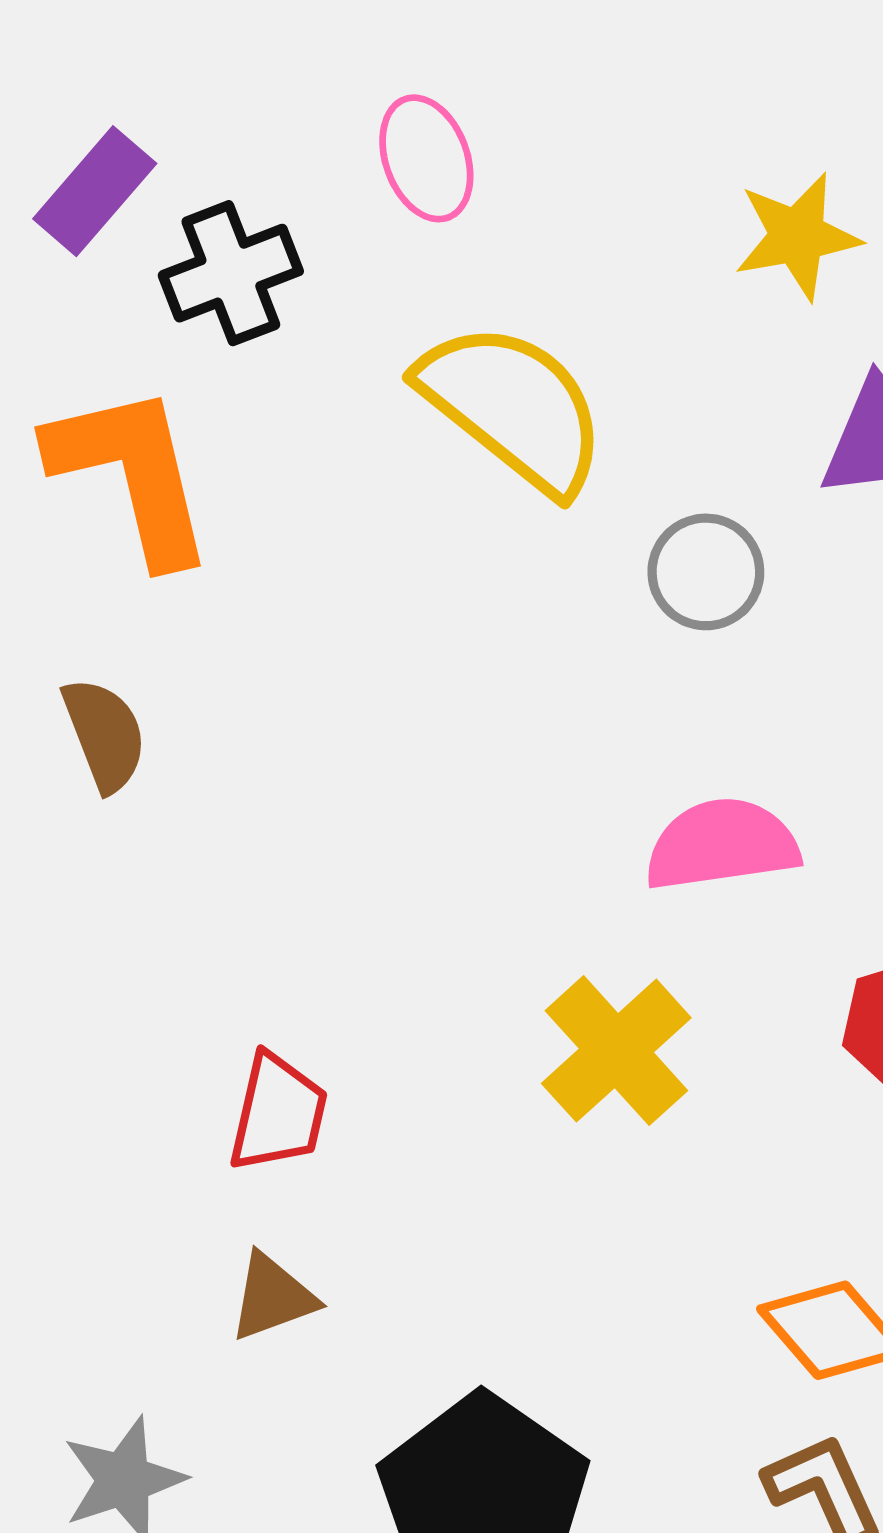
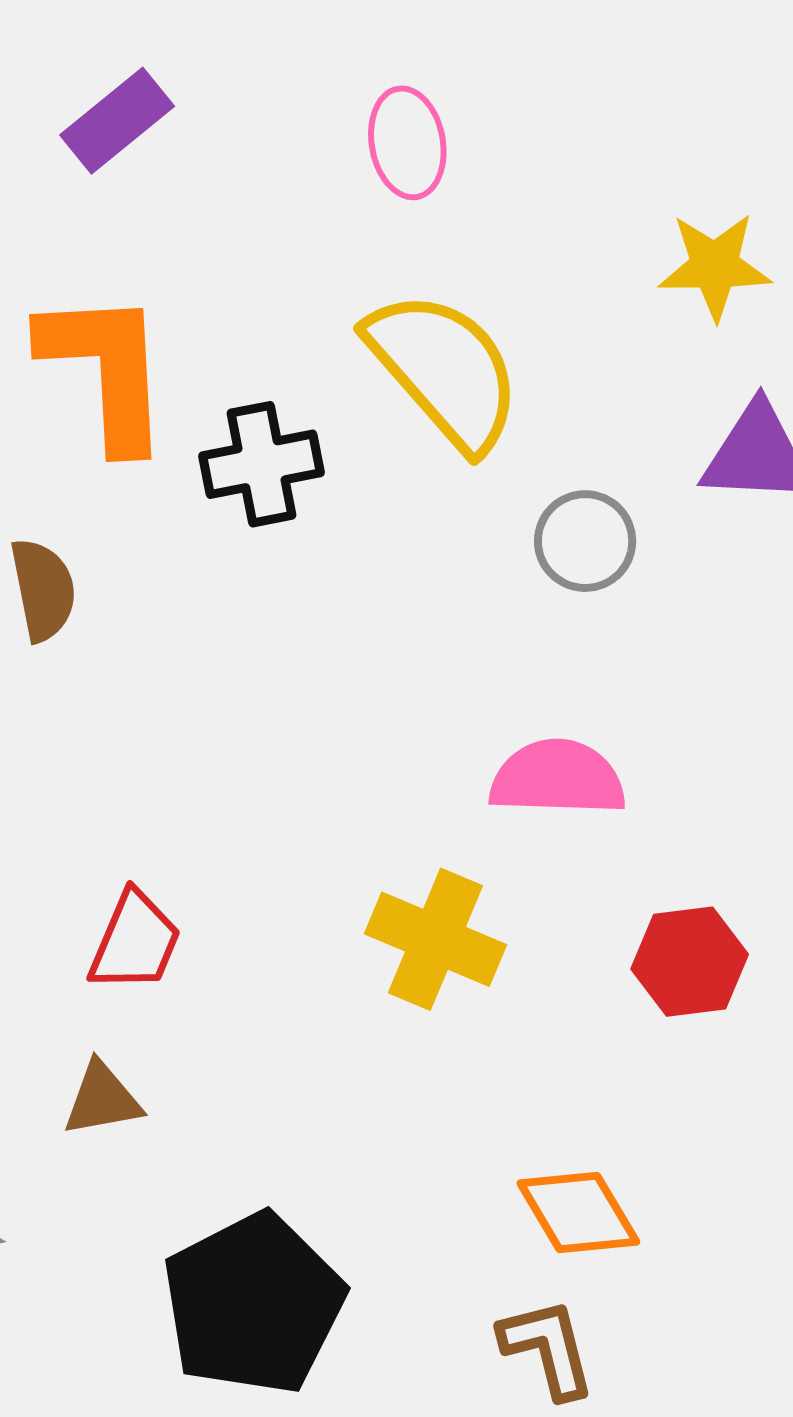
black cross: (231, 273) -> (261, 464), moved
yellow cross: (616, 1051) -> (435, 939), turned -35

